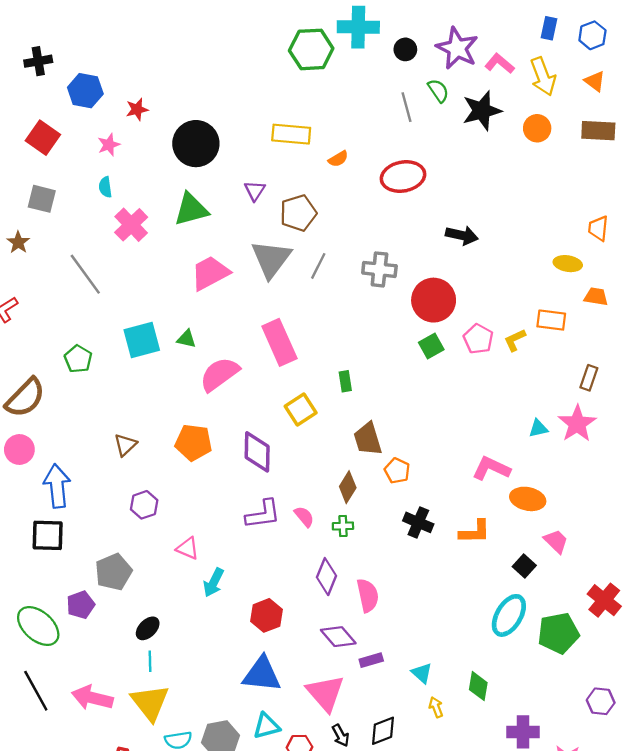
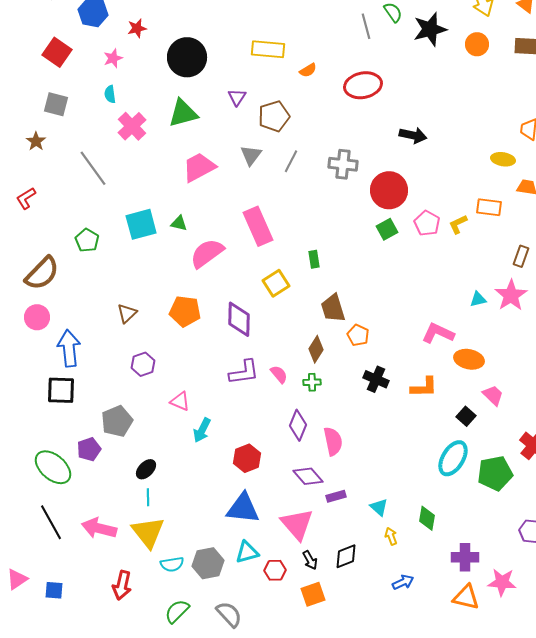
gray triangle: (271, 259) -> (251, 155), size x0.6

